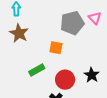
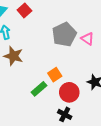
pink triangle: (95, 18) -> (87, 39), moved
orange square: (56, 48) -> (55, 75), moved, turned -32

